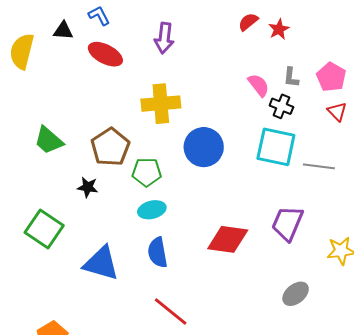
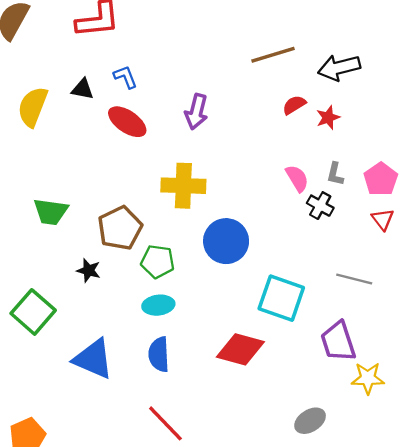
green trapezoid: (49, 140) -> (51, 212), turned -40
cyan square: (276, 147) -> (281, 298), moved
purple trapezoid: (288, 223) -> (338, 342), moved, turned -48

